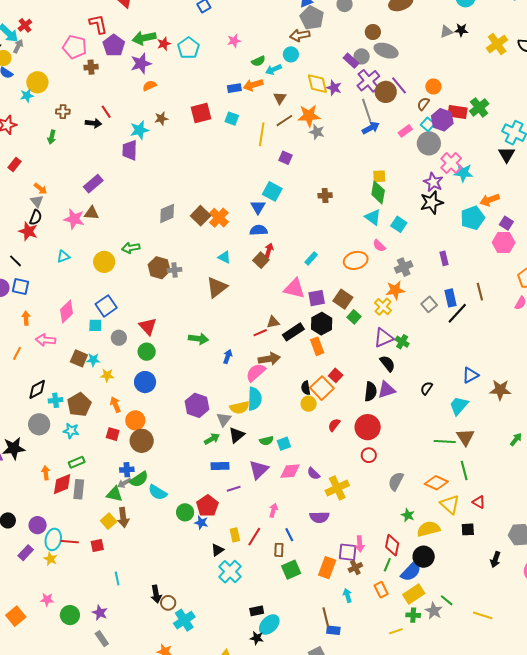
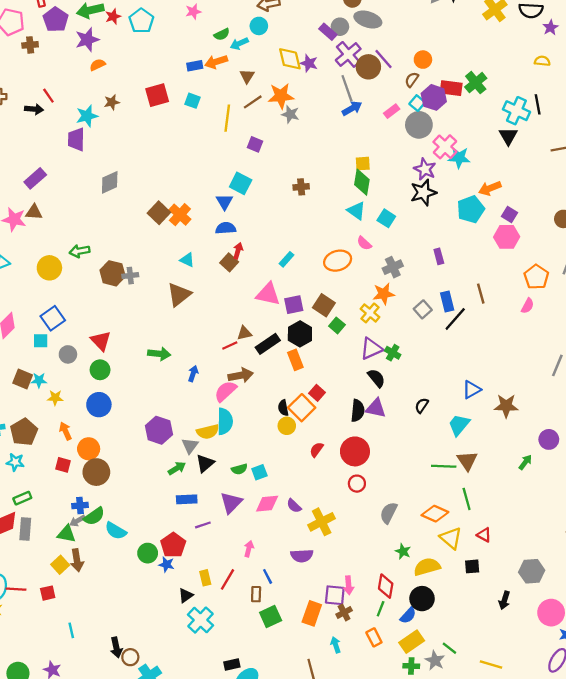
gray diamond: (167, 213) -> (110, 182), moved
purple triangle: (386, 390) -> (376, 408), turned 30
blue semicircle: (411, 571) -> (408, 615), size x0.7

